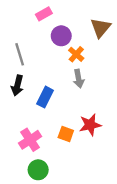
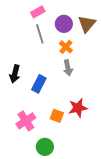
purple circle: (61, 36) -> (64, 24), moved
gray line: (20, 54) -> (40, 34), moved
green circle: (38, 170) -> (45, 147), moved

